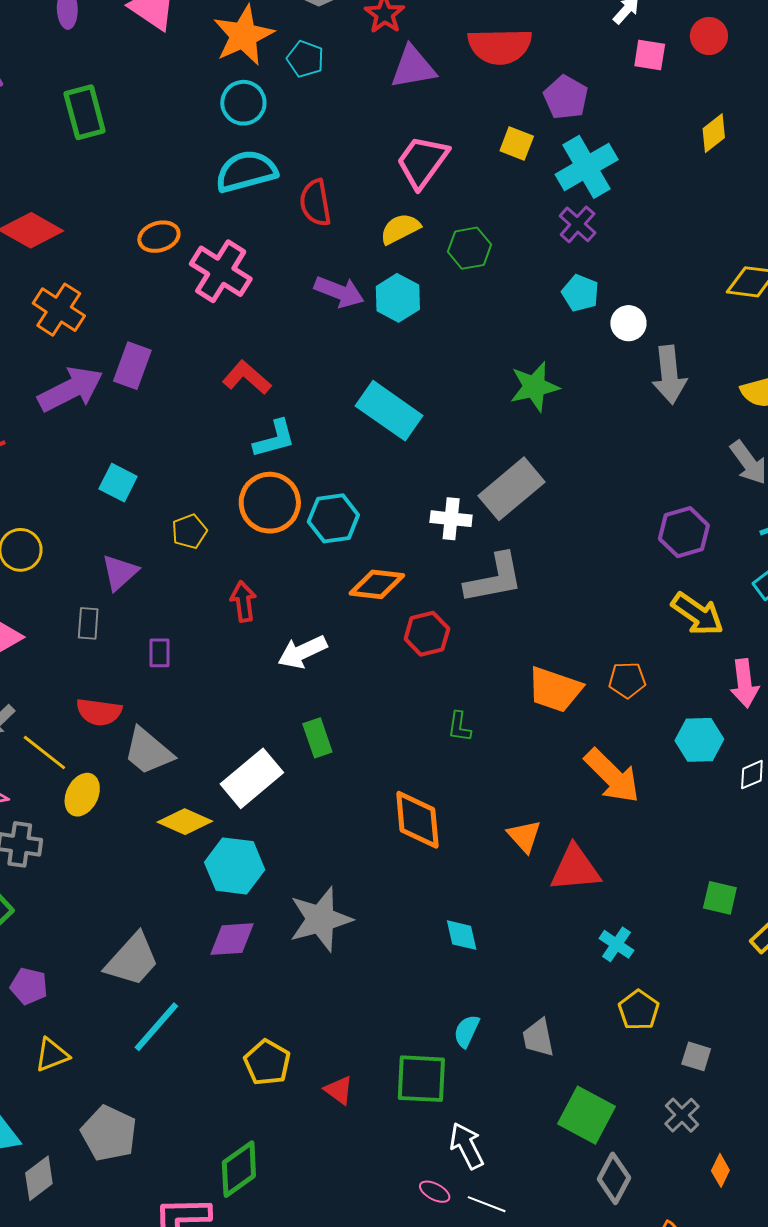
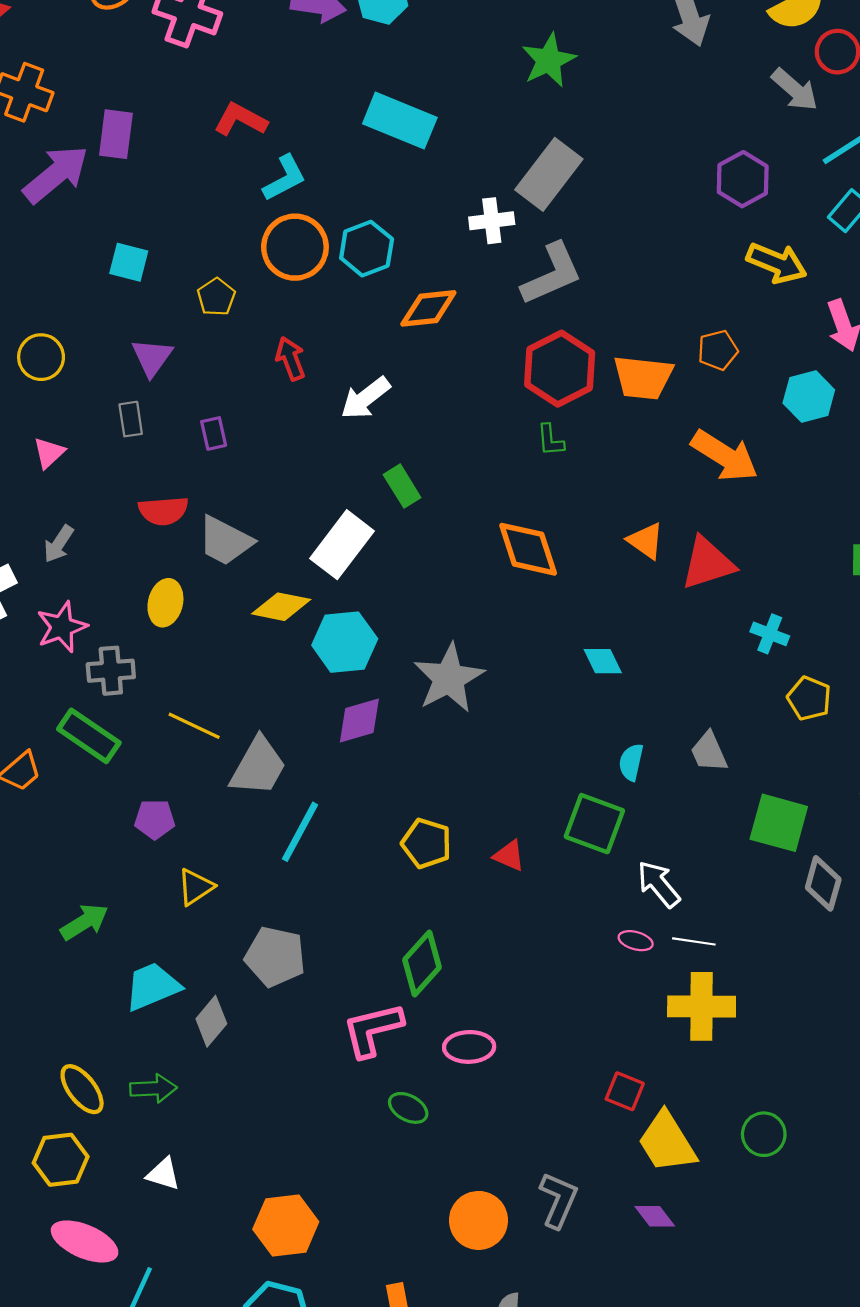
red hexagon: (427, 634) -> (560, 369), moved, size x1.5
yellow line: (44, 752) -> (194, 726), moved
green square: (421, 1079) -> (594, 824), turned 30

